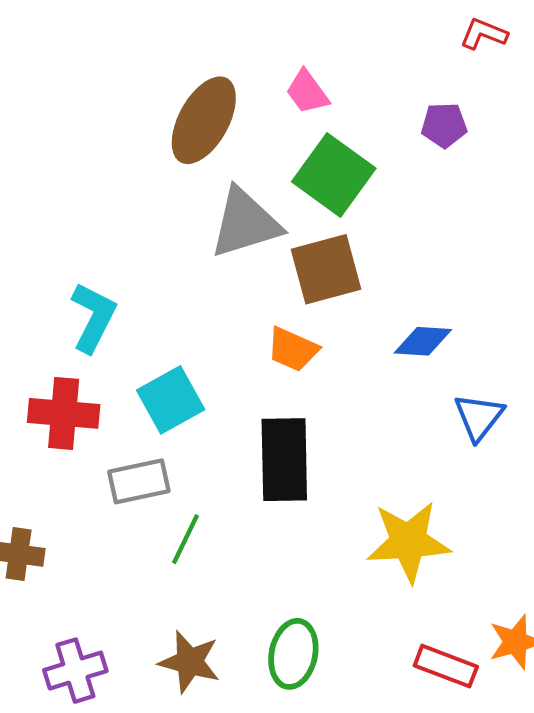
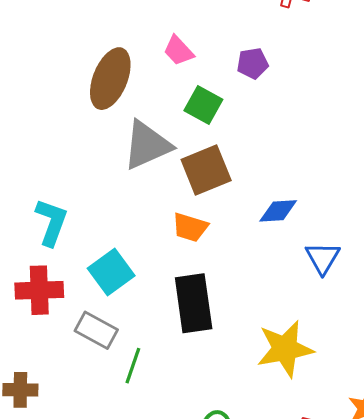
purple pentagon: (444, 125) -> (253, 63), moved
green square: (334, 175) -> (203, 105), size x0.7
gray rectangle: (139, 481) -> (96, 330), turned 48

